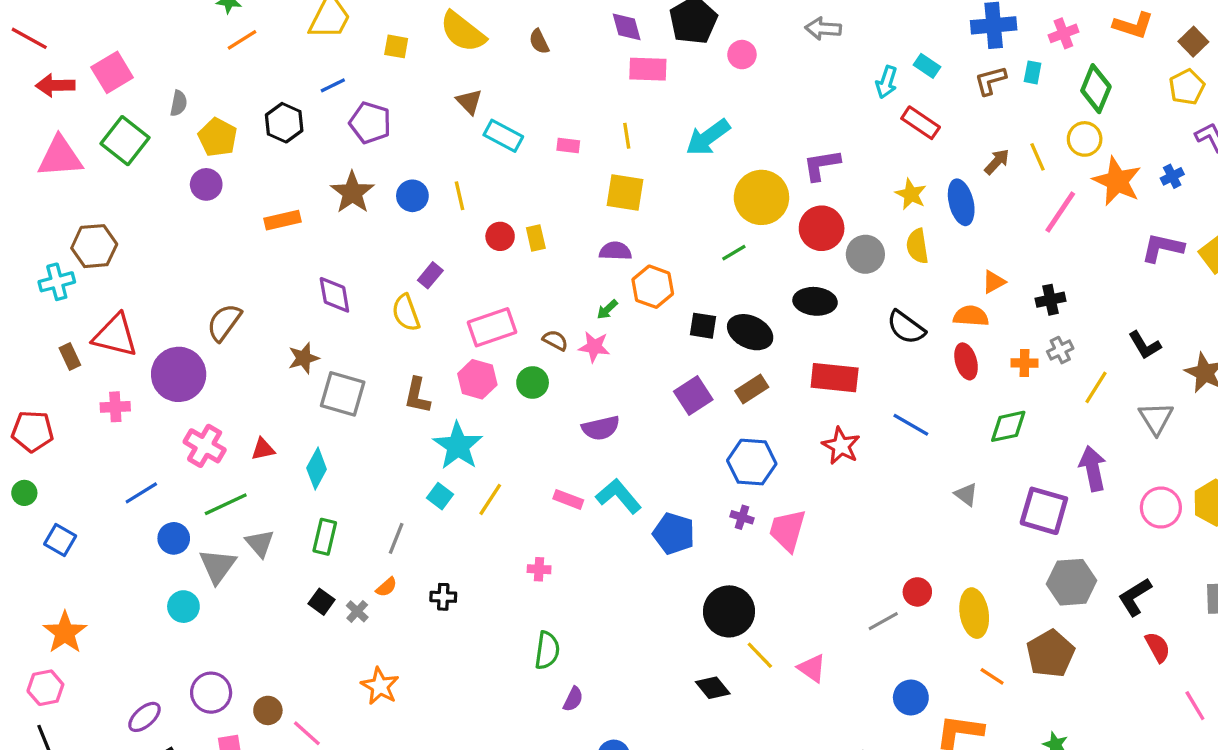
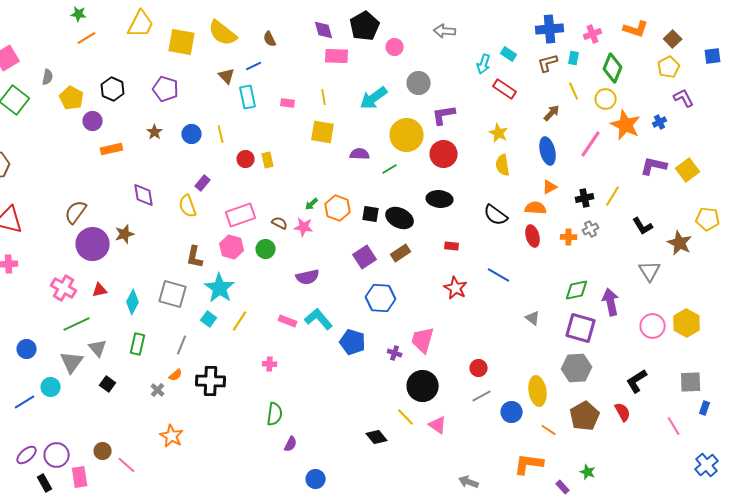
yellow square: (396, 46) -> (182, 42), size x1.8
blue line: (333, 85) -> (254, 66), moved
cyan rectangle: (503, 136) -> (248, 97), turned 50
yellow line: (1037, 157) -> (574, 91), moved
purple circle: (206, 184) -> (93, 121), moved
brown star: (352, 193) -> (155, 132), size x0.6
blue ellipse: (961, 202) -> (548, 151), moved
purple semicircle: (615, 251) -> (360, 154), moved
gray circle: (865, 254) -> (419, 83), moved
orange hexagon: (653, 287) -> (338, 208), moved
purple circle: (179, 374) -> (93, 244), moved
red rectangle: (835, 378) -> (452, 246), size x0.5
yellow line: (1096, 387) -> (613, 196), moved
gray square: (343, 394) -> (173, 294), moved
green diamond: (1008, 426) -> (577, 290), moved
blue hexagon: (752, 462) -> (381, 298), moved
blue line: (141, 493) -> (25, 402), moved
purple cross: (742, 517) -> (395, 353), moved
blue circle: (174, 538) -> (27, 349), moved
gray hexagon: (1072, 582) -> (577, 368), moved
red circle: (917, 592) -> (479, 368), moved
black cross: (443, 597) -> (211, 381), size x1.8
black square: (321, 602) -> (108, 384), moved
black circle: (729, 611) -> (423, 386), moved
red semicircle: (1158, 647) -> (623, 412), moved
purple circle: (211, 693) -> (57, 455), moved
blue circle: (911, 697) -> (512, 412), moved
pink line: (1195, 706) -> (674, 426), moved

